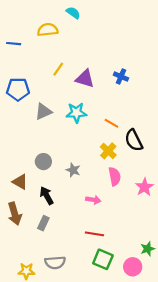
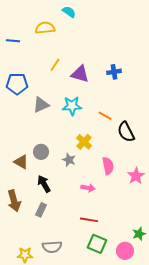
blue cross: (121, 77) -> (114, 72), turned -32
yellow cross: (108, 151) -> (84, 142), moved
brown triangle: (20, 182) -> (21, 162), moved

